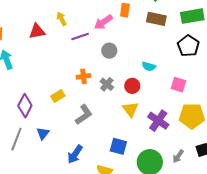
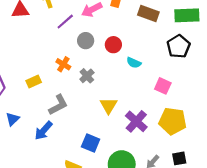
purple line: (80, 36) -> (65, 22), turned -30
gray circle: (109, 51) -> (86, 41), moved
orange cross: (84, 76) -> (63, 64), turned 32
red circle: (132, 86) -> (113, 45), moved
blue arrow: (75, 154) -> (44, 131), moved

